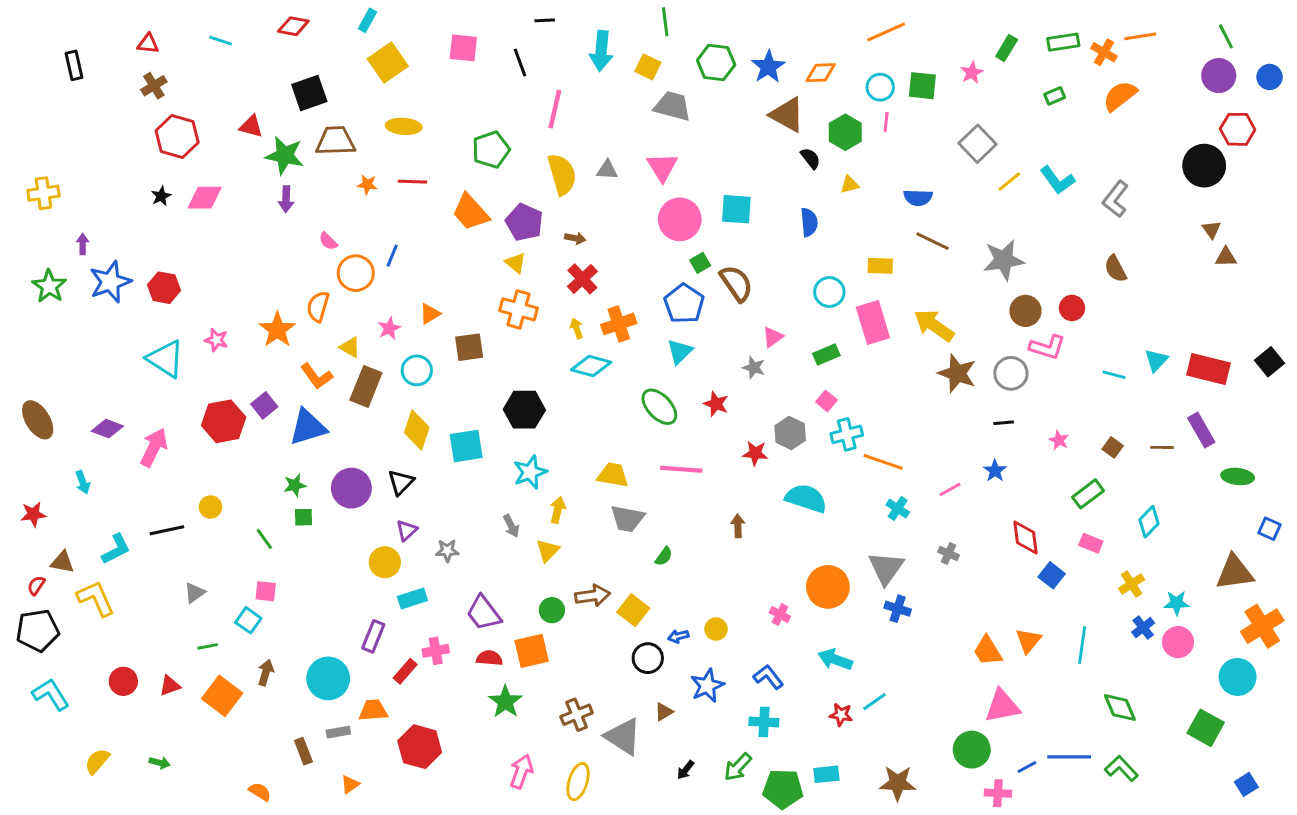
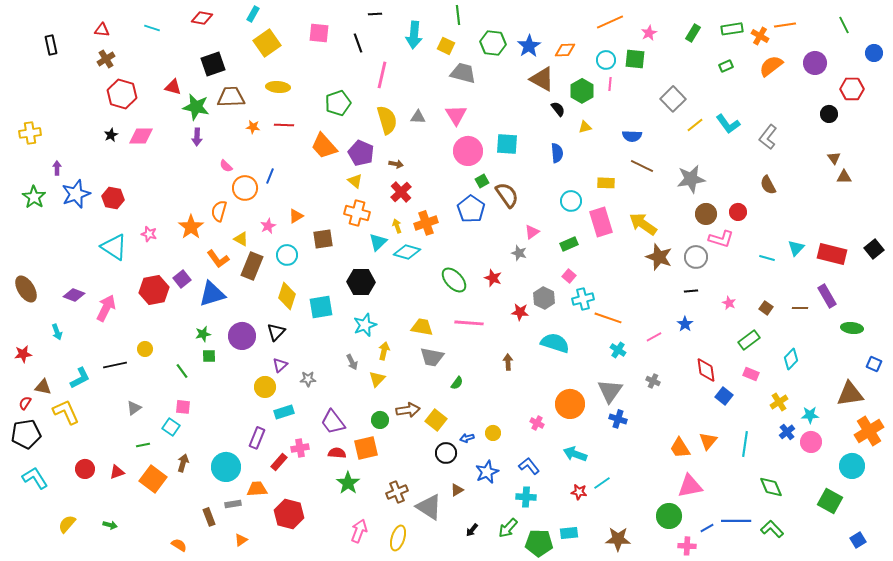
pink star: (972, 73) -> (649, 33), moved
purple circle: (1219, 76) -> (815, 63), moved
black circle: (1204, 166) -> (829, 114), size x0.6
cyan triangle: (680, 352) -> (378, 242), moved

